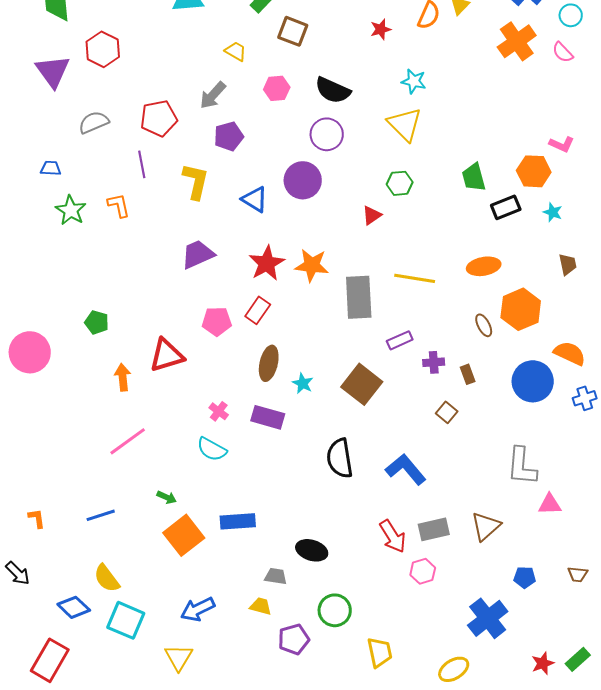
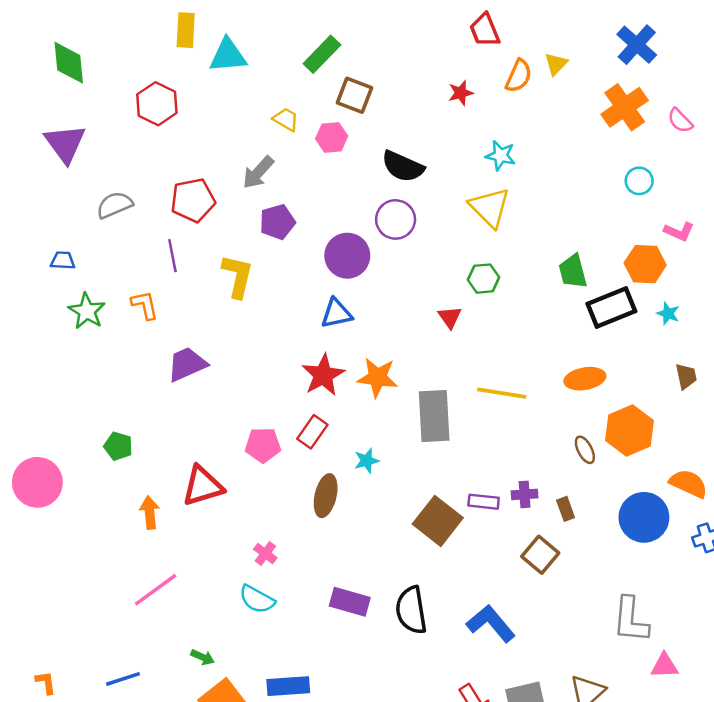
cyan circle: (571, 15) -> (639, 181), moved
red hexagon: (103, 49) -> (157, 104), moved
pink hexagon: (277, 88) -> (332, 137), moved
purple circle: (303, 180) -> (347, 256), moved
blue triangle: (255, 199) -> (336, 314), moved, turned -44
black rectangle: (506, 207) -> (611, 308), size x1.4
red triangle: (372, 215) -> (450, 317), turned -30
purple trapezoid: (198, 254) -> (187, 364), moved
purple rectangle: (400, 340) -> (484, 502), moved, turned 30
cyan star: (303, 383) -> (367, 461), moved, turned 30
brown square: (447, 412) -> (540, 555), size x1.4
purple rectangle: (268, 417) -> (350, 602), moved

